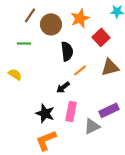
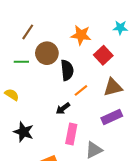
orange star: (80, 18) -> (81, 35), turned 30
brown circle: (51, 24) -> (47, 53), moved
purple rectangle: (109, 110) -> (112, 117), moved
black star: (45, 113) -> (23, 132), moved

